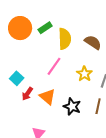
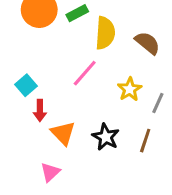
red arrow: (27, 94) -> (40, 110), turned -40
orange triangle: (48, 97) -> (63, 133), moved

